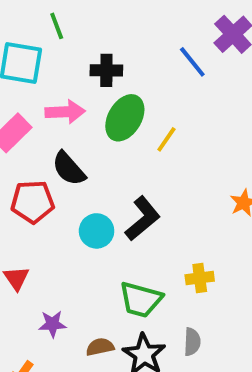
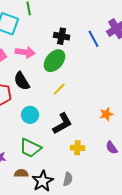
black cross: (106, 70) -> (62, 36), moved
yellow line: (166, 139) -> (59, 89), moved
black L-shape: (143, 219) -> (62, 124), moved
green trapezoid: (141, 300) -> (30, 148), moved

